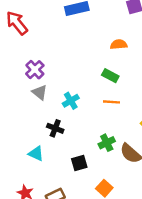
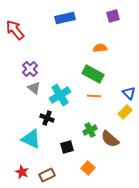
green rectangle: (110, 76) -> (93, 74), size x1.5
cyan cross: (71, 101) -> (60, 95), size x1.5
cyan triangle: (36, 153) -> (31, 139), size x1.5

